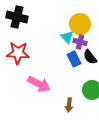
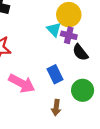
blue rectangle: (74, 59) -> (55, 74), moved

